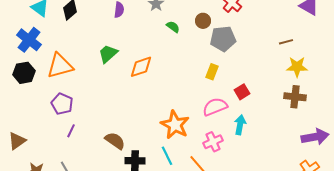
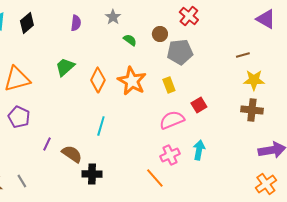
orange diamond: (141, 67) -> (98, 80), turned -45
yellow rectangle: (212, 72) -> (169, 85), turned -42
orange star: (175, 125) -> (132, 81), moved
cyan arrow: (240, 125) -> (199, 150), moved
purple line: (71, 131) -> (47, 144), moved
cyan line: (167, 156) -> (101, 126), moved, turned 42

